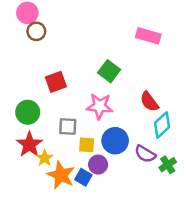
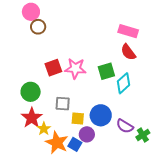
green square: (109, 71) -> (106, 71), moved, turned 36
red semicircle: (149, 102) -> (128, 52), moved
pink star: (100, 106) -> (75, 68), moved
cyan diamond: (162, 125) -> (123, 83), moved

